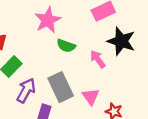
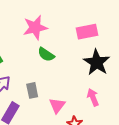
pink arrow: (98, 59) -> (93, 97), moved
gray rectangle: (61, 87) -> (32, 90), size x0.6

